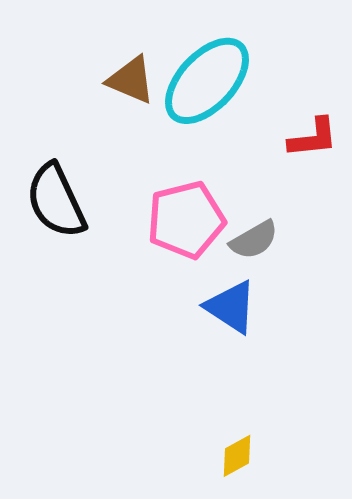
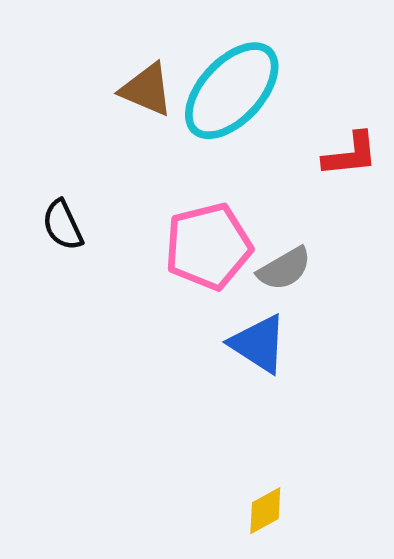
black semicircle: (56, 201) -> (63, 225), size x0.6

